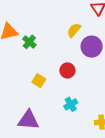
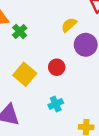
yellow square: (39, 81) -> (25, 74), size x1.5

